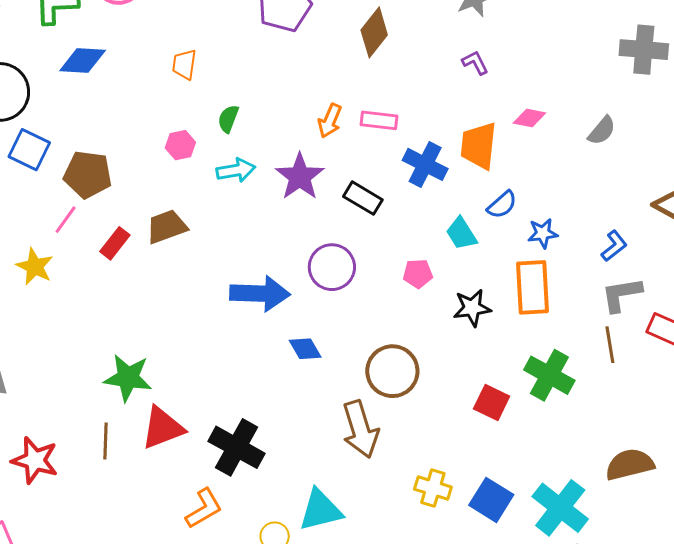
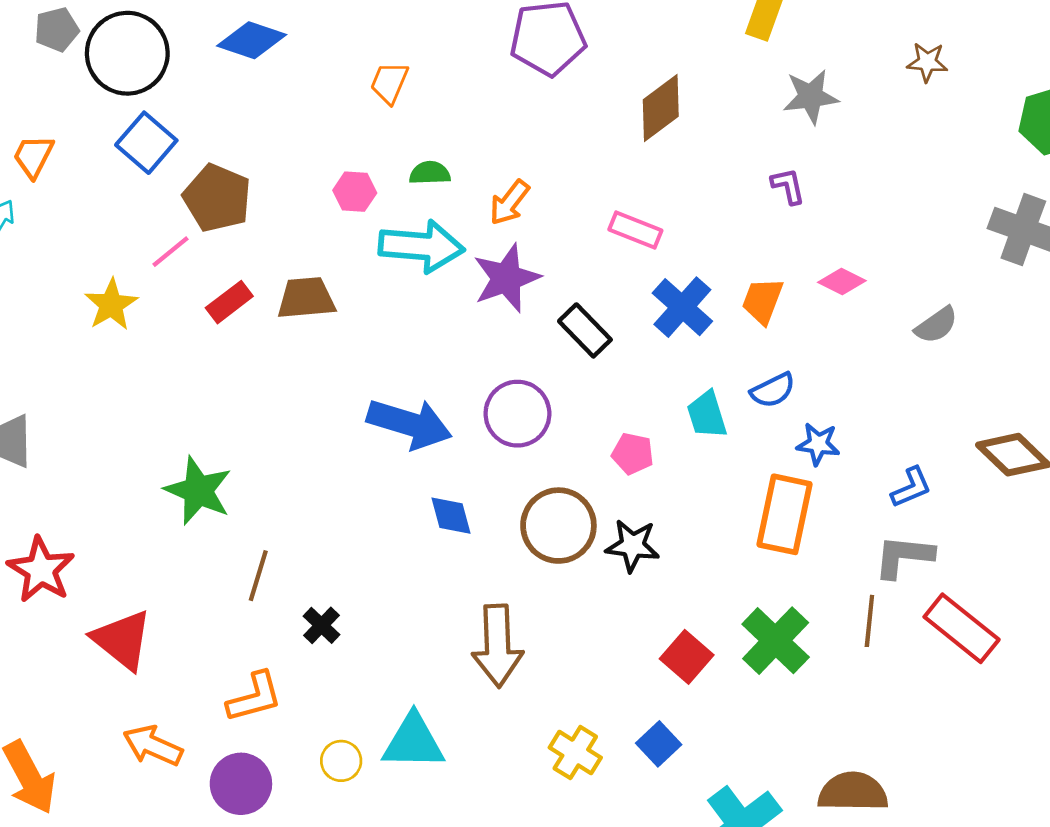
green semicircle: (228, 119) -> (430, 173), turned 52
orange arrow: (330, 121) -> (509, 203), moved
orange trapezoid: (479, 146) -> (762, 301), size x0.7
cyan arrow: (236, 170) -> (421, 246), size x1.5
black star: (472, 308) -> (633, 546), moved
brown circle: (392, 371) -> (558, 526), moved
red triangle: (163, 428) -> (122, 640), moved, turned 45
brown line: (105, 441) -> (258, 576), moved
black cross: (237, 447) -> (321, 625), size x0.5
blue square: (491, 500) -> (659, 744), moved, size x0.7

